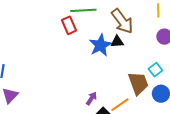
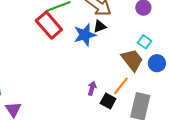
red rectangle: (69, 25) -> (49, 25), size x1.5
blue star: (100, 45) -> (85, 35), turned 30

